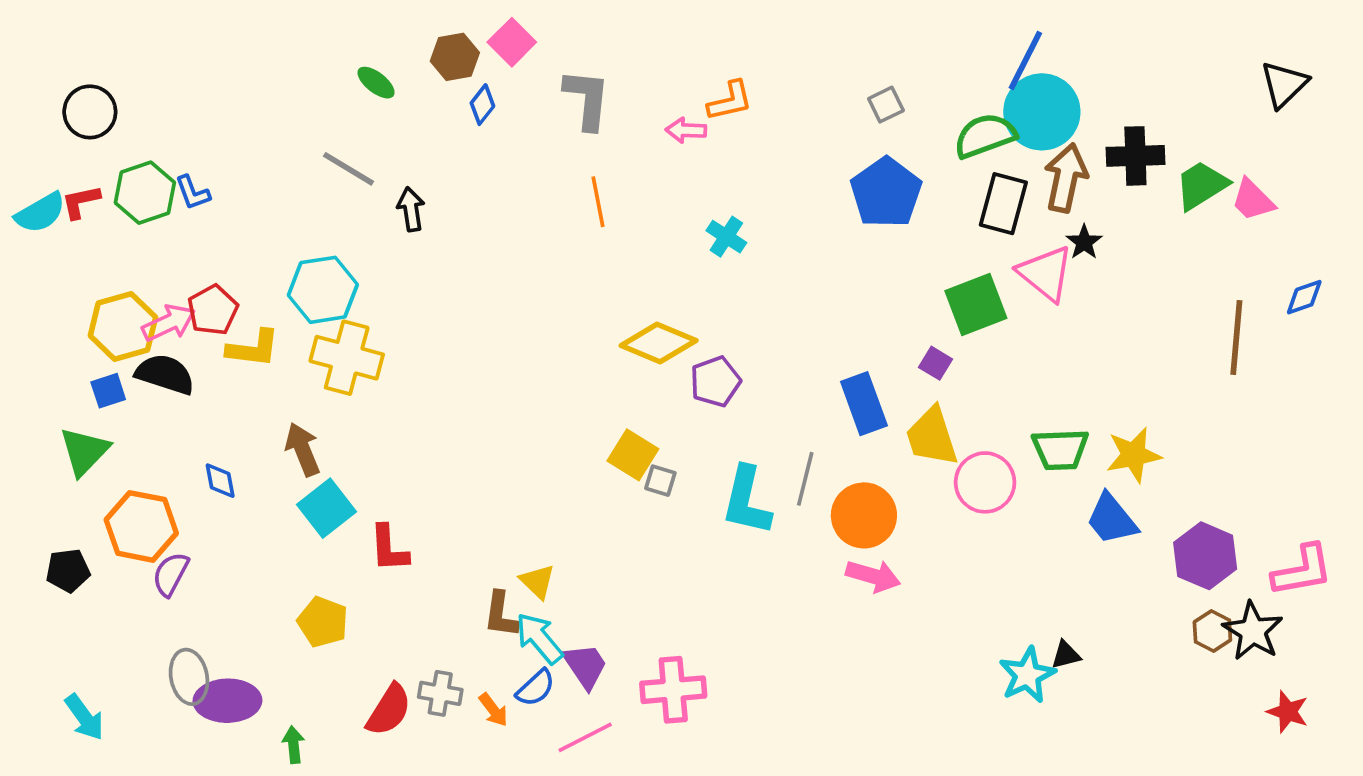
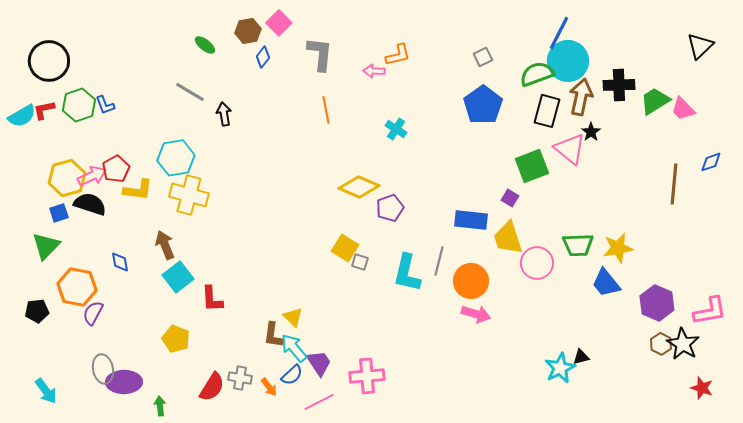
black circle: (90, 112) -> (49, 61), size x1.4
blue rectangle: (864, 404) -> (471, 220), turned -64

